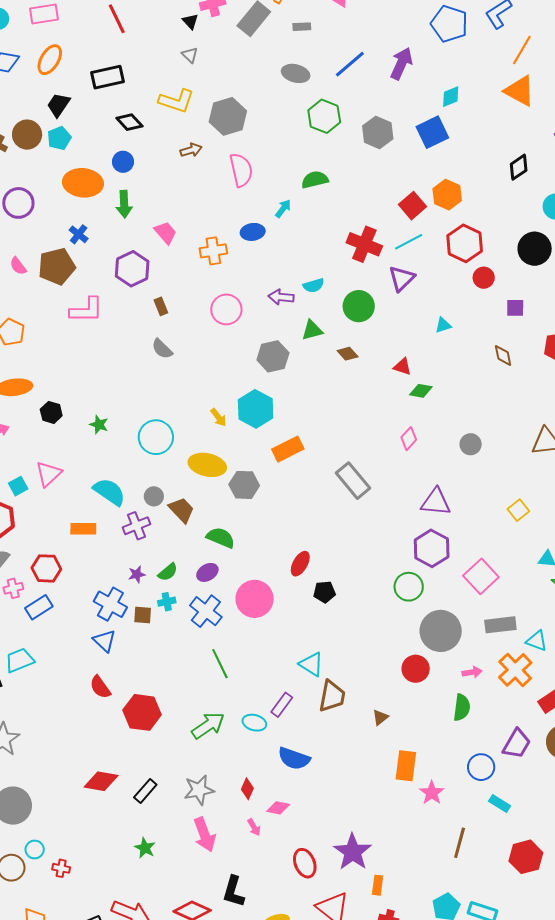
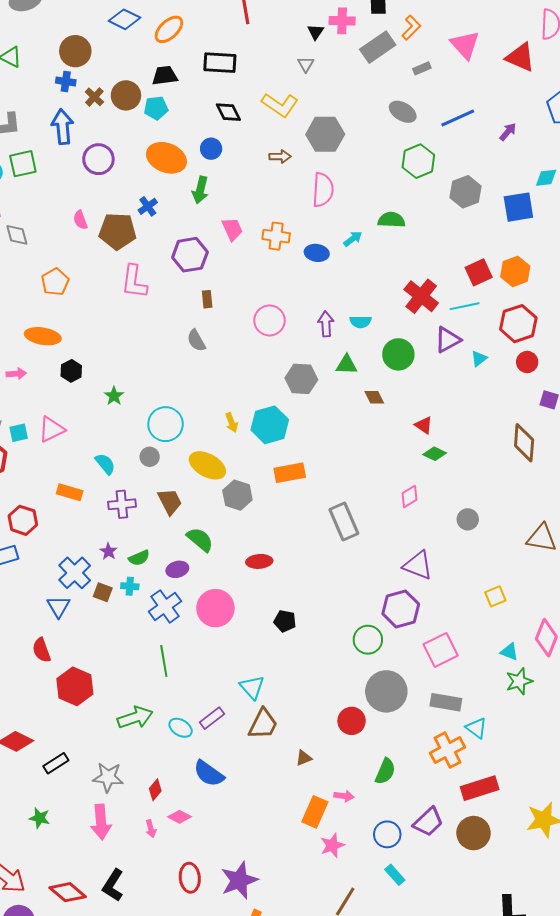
gray rectangle: (302, 27) -> (422, 68), turned -36
purple arrow: (401, 63) -> (508, 132), size x0.6
black trapezoid: (58, 105) -> (165, 76), turned 32
orange cross: (213, 251) -> (276, 236), moved
purple arrow: (281, 297) -> (326, 324), turned 65
pink L-shape: (86, 310) -> (134, 282), turned 81
cyan triangle: (443, 325) -> (479, 359), moved, turned -36
brown diamond: (503, 355) -> (524, 443), size x1.6
cyan semicircle: (109, 492) -> (105, 464), size x0.7
gray circle: (154, 496) -> (150, 457), moved
red ellipse: (300, 564) -> (259, 561), moved, turned 40
purple star: (137, 574) -> (108, 551), turned 30
pink arrow: (472, 672) -> (344, 796), moved
green star: (145, 848) -> (40, 818), turned -30

